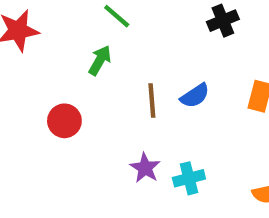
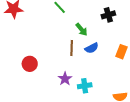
green arrow: (100, 60) -> (82, 30), moved, turned 104
red circle: (64, 121) -> (30, 64), moved

